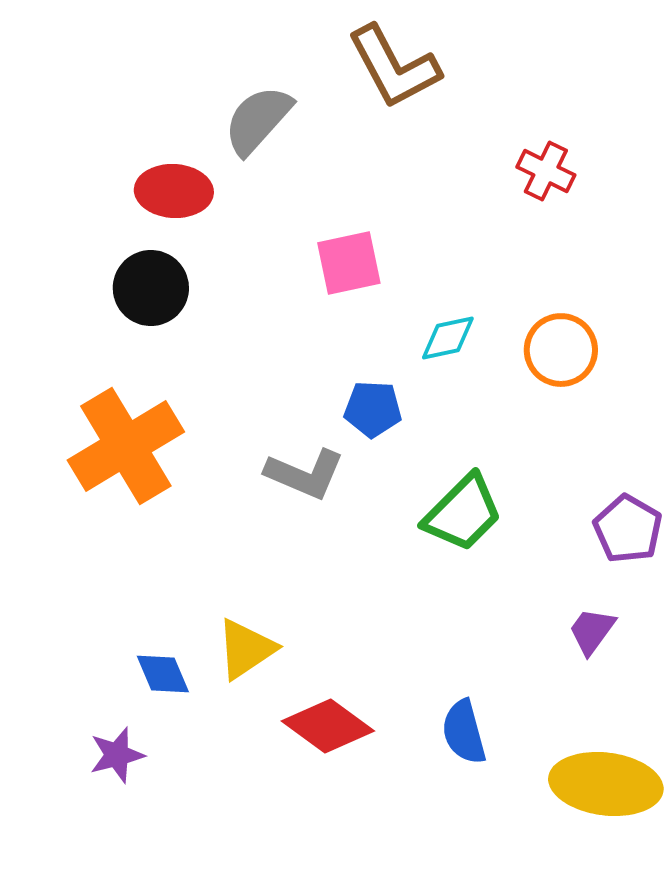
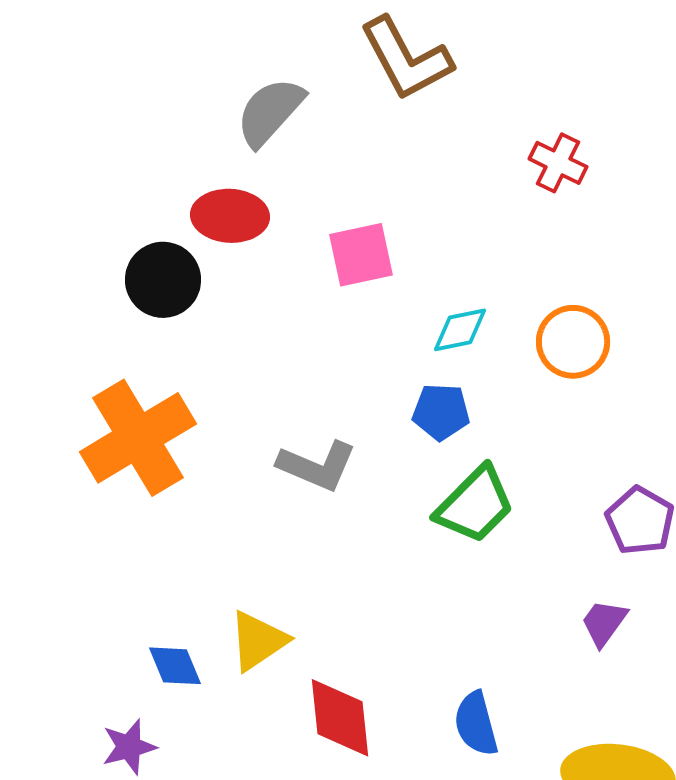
red ellipse: (174, 191) -> (230, 216), moved
blue pentagon: (373, 409) -> (441, 412), moved
red diamond: (328, 726) -> (340, 718), turned 48

